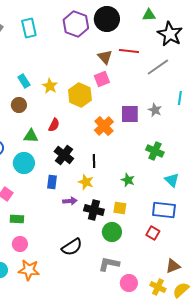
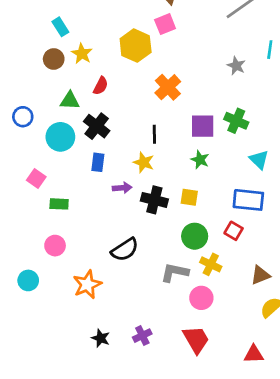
yellow star: (50, 86) -> (82, 54), moved
purple square: (130, 114) -> (203, 126), moved
black cross: (64, 155) -> (97, 126), moved
green rectangle: (17, 219) -> (59, 204), moved
green circle: (112, 232) -> (195, 236), moved
orange star: (29, 270) -> (87, 284), moved, turned -30
yellow cross: (158, 287) -> (211, 264), moved

